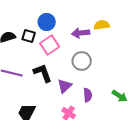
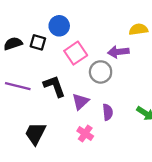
yellow semicircle: (102, 25) -> (138, 29), moved
purple arrow: (81, 33) -> (118, 52), moved
pink square: (50, 45) -> (76, 53), moved

